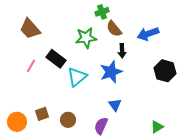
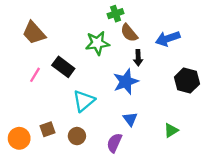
cyan triangle: (77, 77) -> (84, 101), moved
green triangle: (157, 127) -> (171, 130), moved

